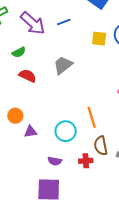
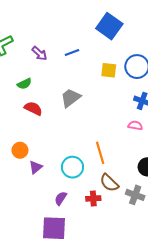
purple arrow: (33, 23) -> (39, 53), size x0.6
purple triangle: (31, 132) -> (36, 167), turned -32
brown semicircle: (101, 146) -> (109, 183), turned -36
purple semicircle: (55, 161) -> (61, 198), turned 112

